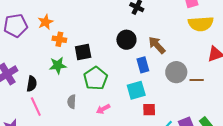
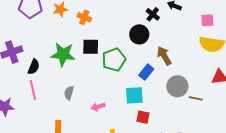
orange cross: (59, 39) -> (84, 17), moved
black circle: (126, 40) -> (139, 34), moved
green star: (58, 65) -> (63, 54), size x1.4
blue rectangle: (143, 65) -> (146, 72), turned 42
green pentagon: (95, 78) -> (114, 60), moved

